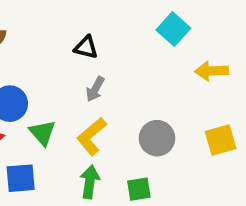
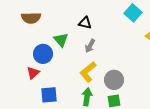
green triangle: (42, 133) -> (61, 40), moved
gray circle: (157, 138) -> (114, 80), moved

